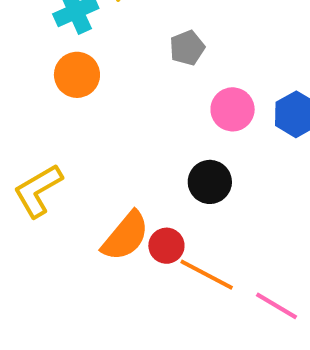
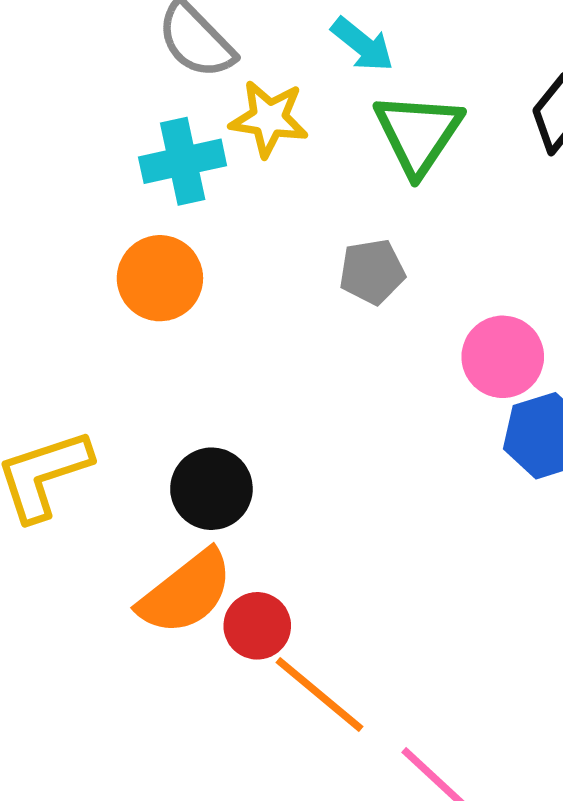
pink circle: (233, 109) -> (503, 357), moved
black circle: (210, 182) -> (211, 489), moved

